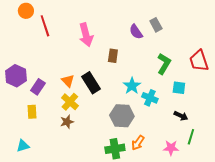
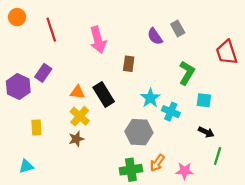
orange circle: (26, 11) -> (17, 17), moved
red trapezoid: (199, 61) -> (227, 52), moved
orange triangle: (68, 81) -> (77, 92), turned -40
purple rectangle: (38, 87) -> (43, 73), moved
pink star: (171, 148) -> (185, 171), moved

